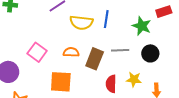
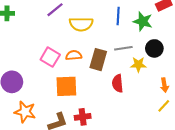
blue line: (106, 19) -> (118, 16), moved
pink square: (37, 52) -> (50, 57), moved
yellow star: (134, 80) -> (138, 64), moved

